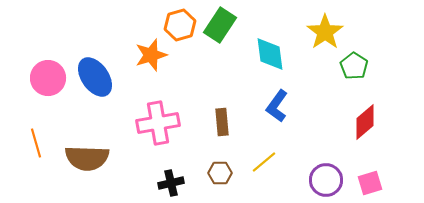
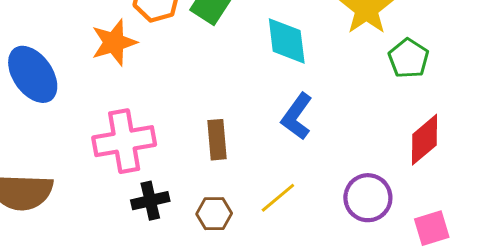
purple circle: (326, 180) -> (368, 198), moved
black cross: (171, 183) -> (150, 201), moved

